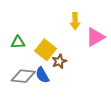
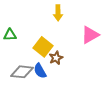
yellow arrow: (75, 21) -> (58, 13), moved
green triangle: (18, 42) -> (10, 35), moved

